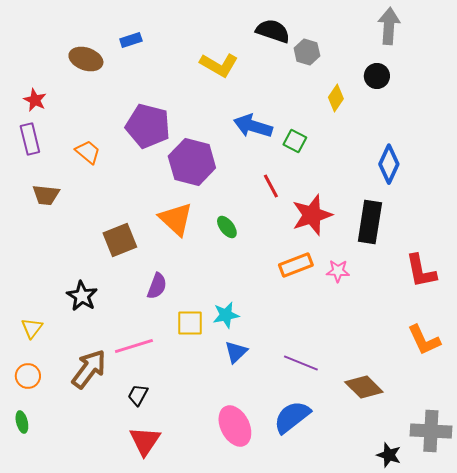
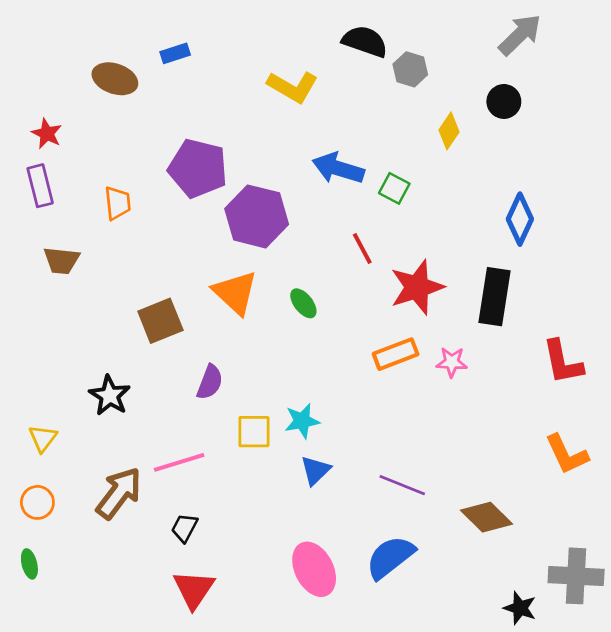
gray arrow: (389, 26) -> (520, 35), turned 42
orange trapezoid: (88, 152) -> (118, 203), turned 44

